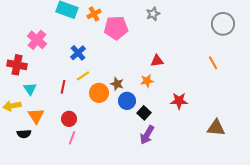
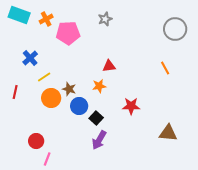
yellow line: (83, 76) -> (44, 77), moved
red circle: (69, 119) -> (36, 141), moved
pink line: (72, 138) -> (47, 159), moved

